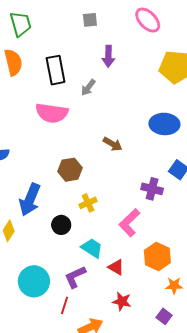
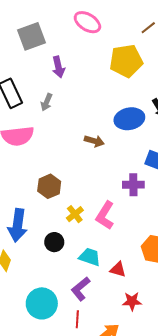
gray square: (90, 20) -> (32, 36), size x1.8
brown arrow: (113, 144) -> (94, 141), moved
pink L-shape: (129, 223) -> (105, 215), moved

